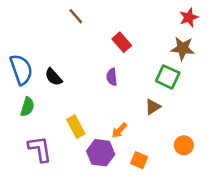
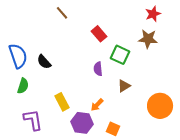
purple semicircle: (112, 77) -> (98, 69), moved
green square: (168, 77) -> (120, 55), moved
orange circle: (184, 145) -> (160, 106), moved, size x1.6

